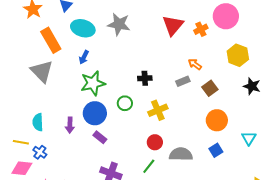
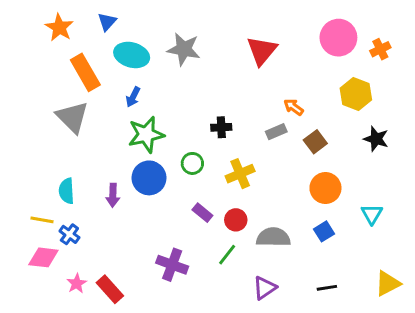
orange cross: (201, 29) -> (380, 49), moved
purple rectangle: (100, 137) -> (202, 213), moved

